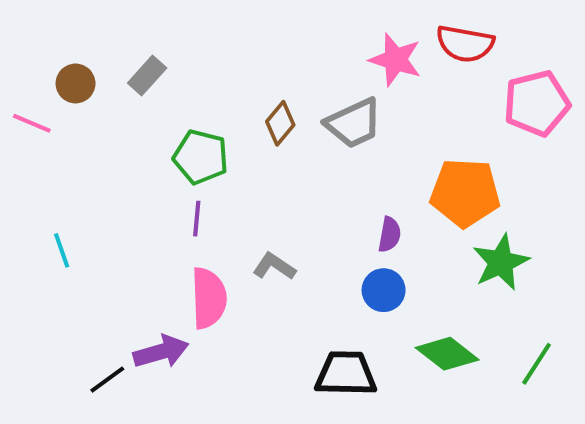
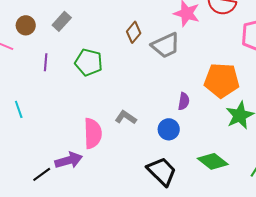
brown diamond: (280, 123) -> (134, 32), moved
purple line: (197, 219) -> (46, 62), moved
blue circle: (384, 290) -> (169, 129), moved
black trapezoid: (346, 374) -> (162, 171), turned 44

